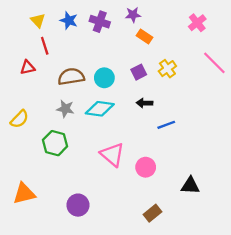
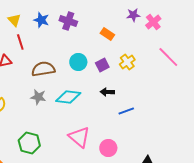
purple star: (133, 15) -> (133, 15), moved
cyan circle: (104, 78) -> (78, 62), moved
green hexagon: (55, 143) -> (29, 143), moved

